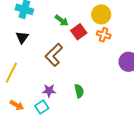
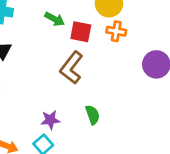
red square: (79, 32) -> (81, 32), turned -35
brown L-shape: (54, 55) -> (71, 68), moved

